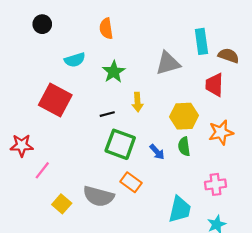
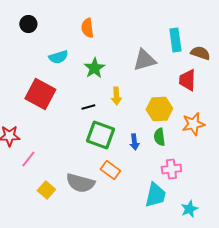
blue arrow: (157, 152) -> (134, 142), turned 35
pink cross: (216, 184) -> (171, 169), moved

